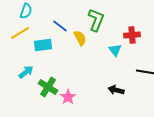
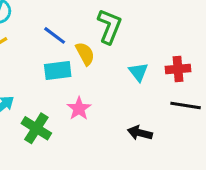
red cross: (132, 35) -> (178, 69), moved
cyan rectangle: (43, 45) -> (58, 70), moved
pink star: (68, 97) -> (79, 109), moved

